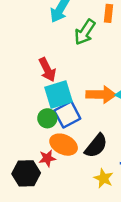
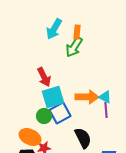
orange rectangle: (109, 13) -> (77, 32), moved
orange ellipse: (64, 145) -> (30, 137), moved
black semicircle: (96, 146) -> (83, 138), turned -65

